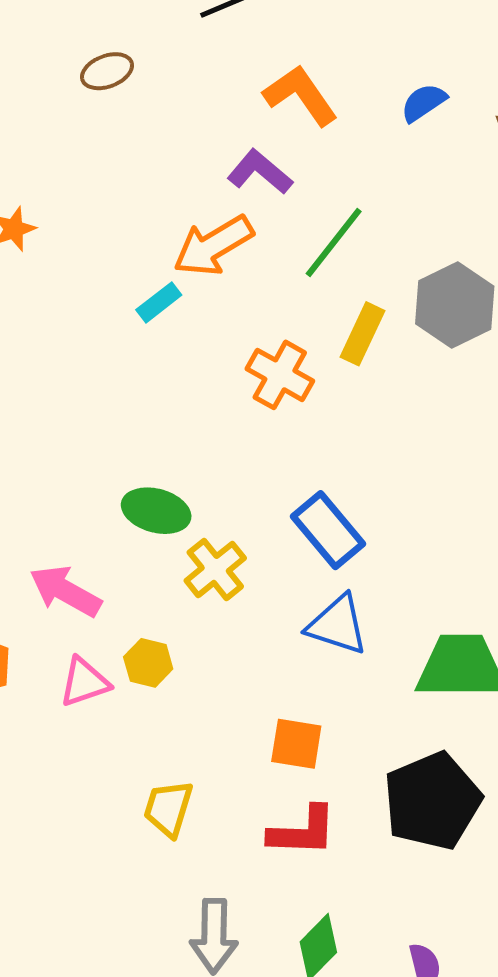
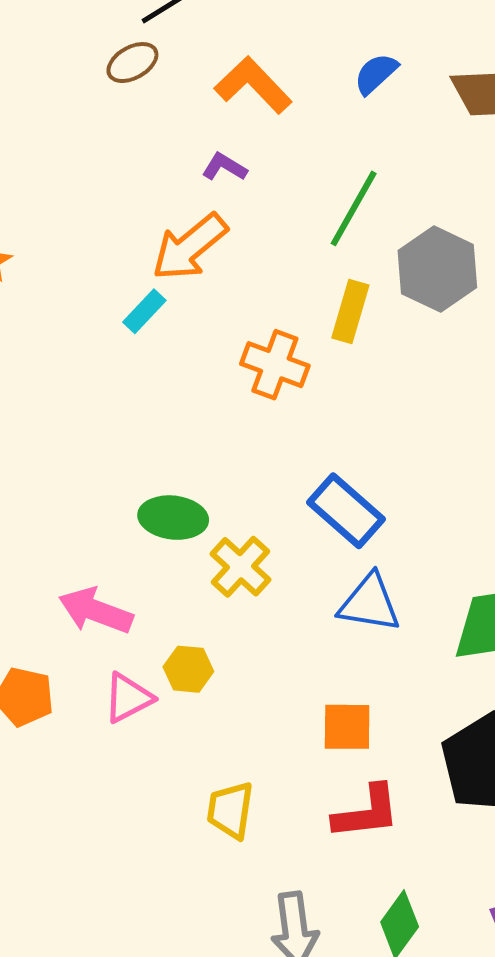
brown ellipse: (107, 71) -> (132, 63), moved
purple L-shape: (260, 172) -> (224, 167), size x0.7
green line: (334, 243) -> (354, 208), moved

